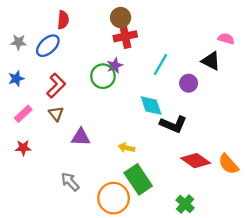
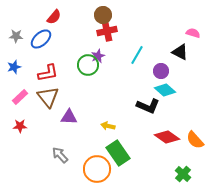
red semicircle: (63, 20) -> (54, 17), turned 35
red L-shape: (56, 86) -> (48, 73), turned 35
cyan diamond: (151, 105) -> (165, 90), moved, turned -30
brown triangle: (56, 114) -> (48, 97), size x1.6
green cross: (185, 204) -> (183, 174), moved

